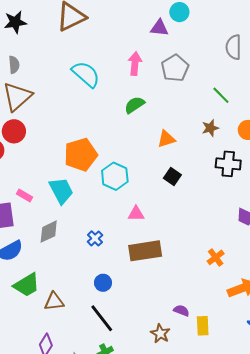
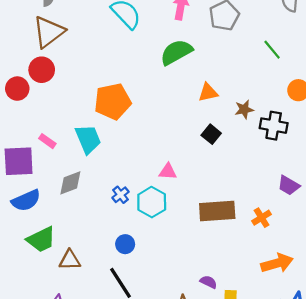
green semicircle: (134, 105) -> (176, 52), size x1.4
brown star: (210, 128) -> (244, 109), moved
cyan hexagon: (115, 176) -> (152, 202), moved
brown rectangle: (145, 251) -> (217, 211), moved
orange cross: (216, 257) -> (262, 218), moved

